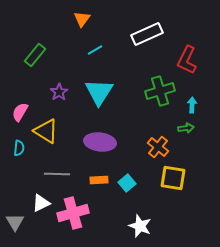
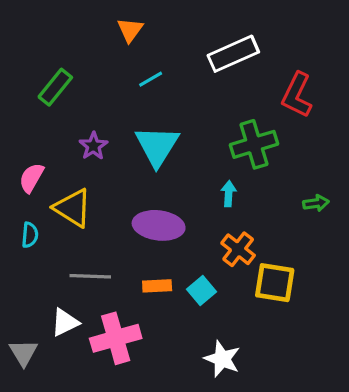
cyan arrow: (192, 105) -> (229, 194), moved
green arrow: (186, 128) -> (316, 203), moved
orange cross: (158, 147) -> (238, 249), moved

